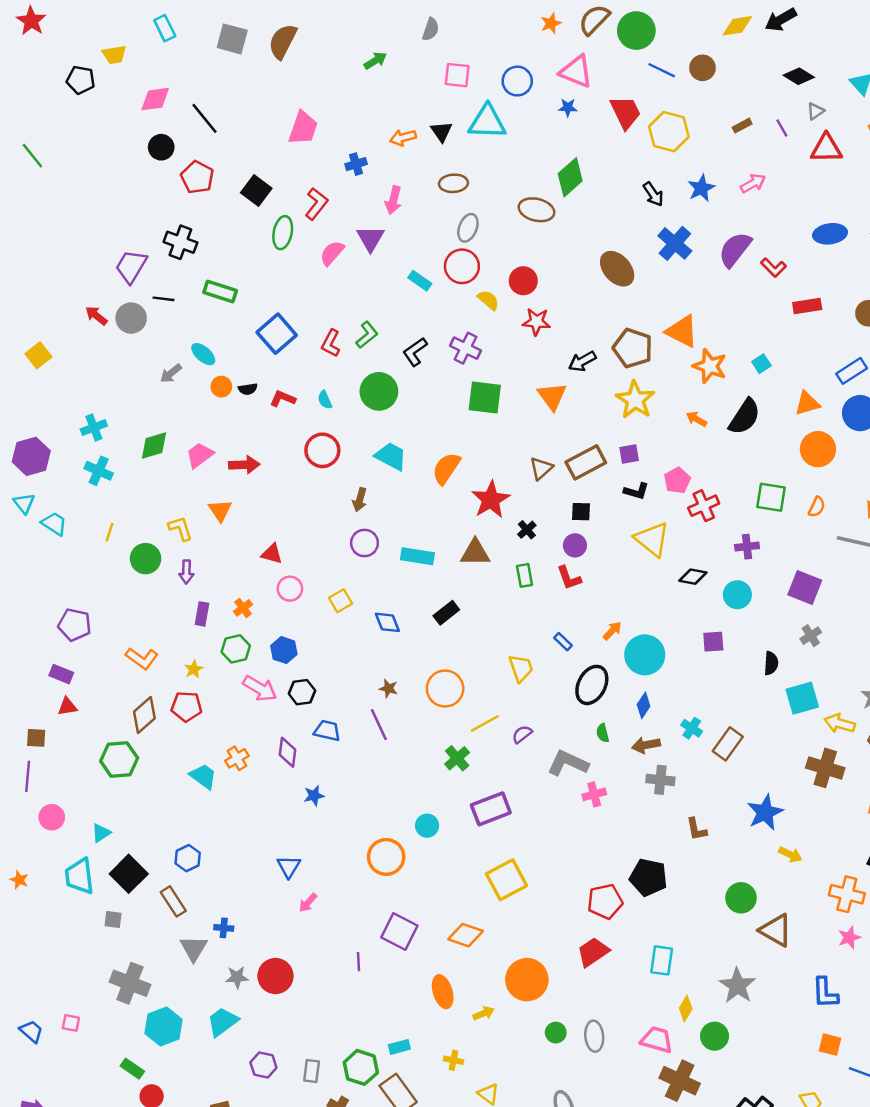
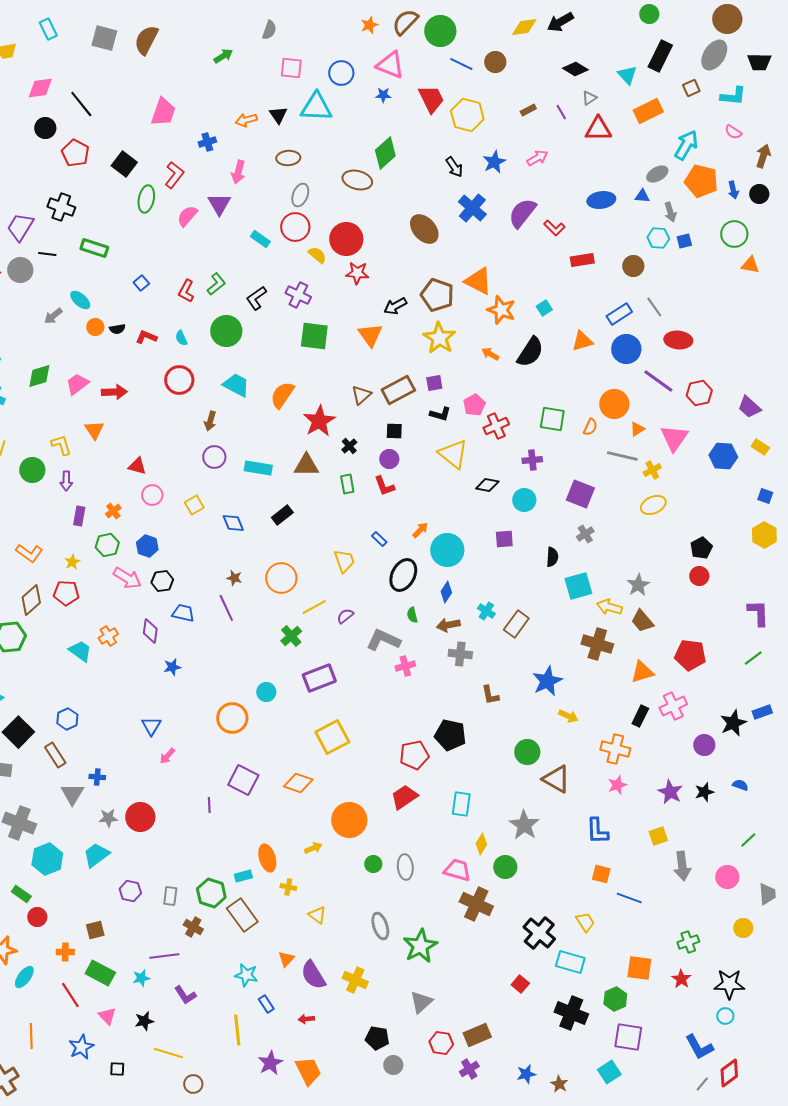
red circle: (523, 281) -> (346, 239), size x1.4
blue square: (277, 334) -> (141, 283), size x0.5
orange circle: (818, 449) -> (614, 404), moved
orange ellipse: (443, 992) -> (267, 858), moved

